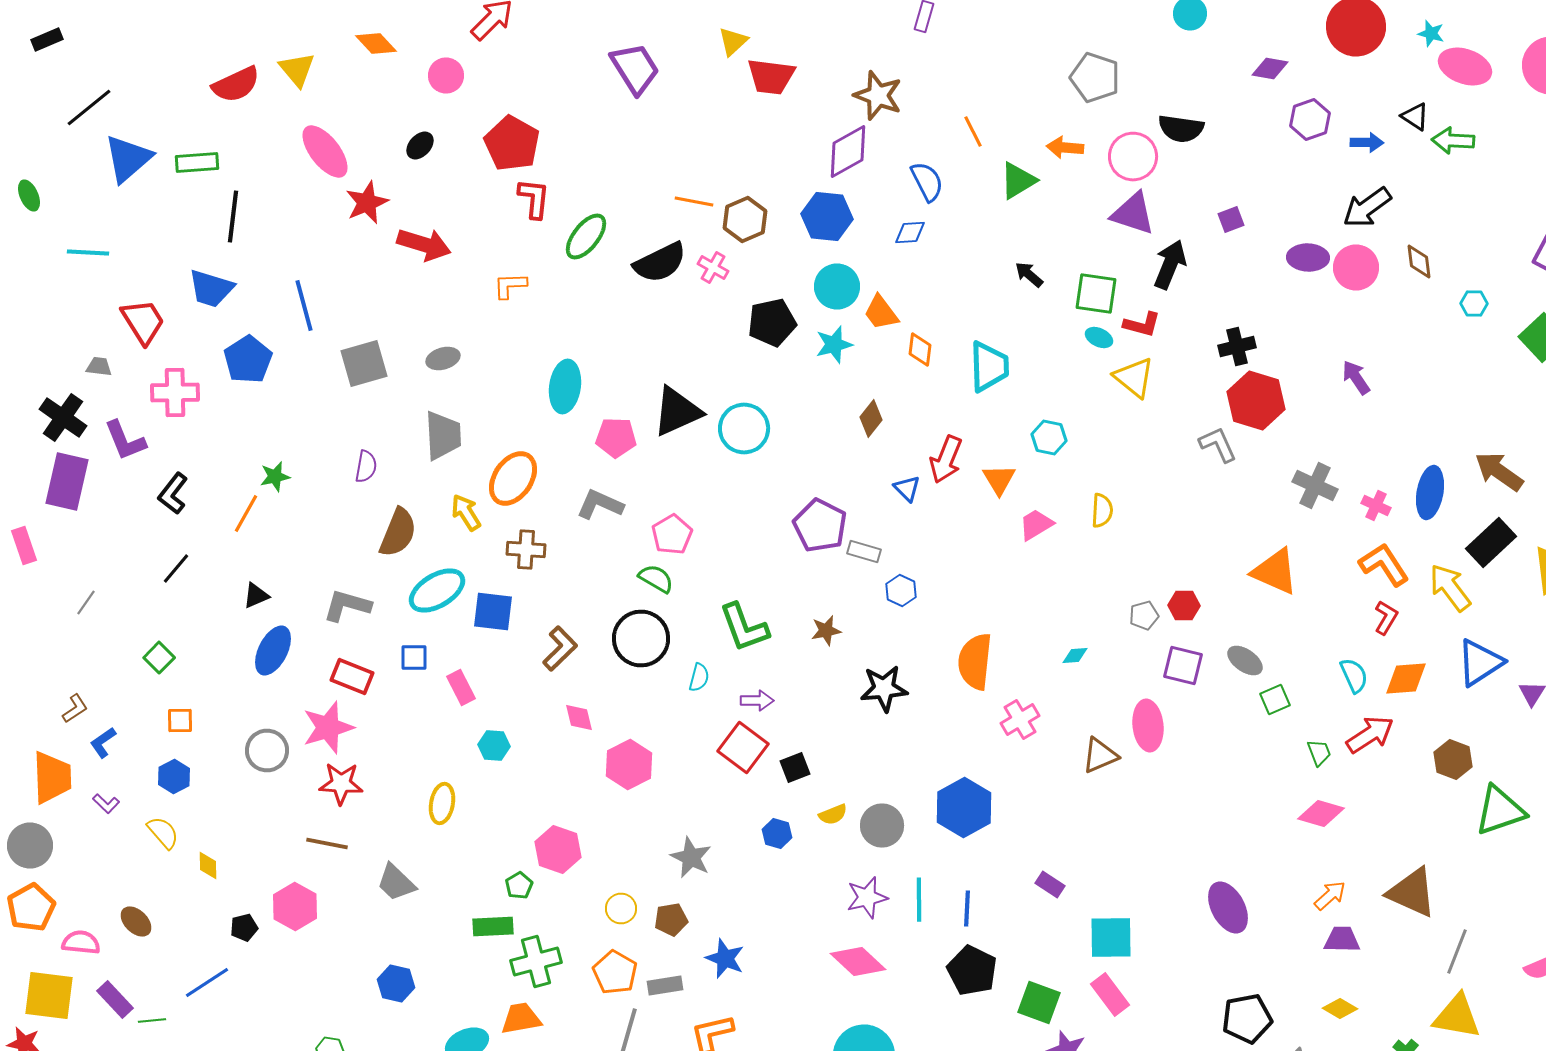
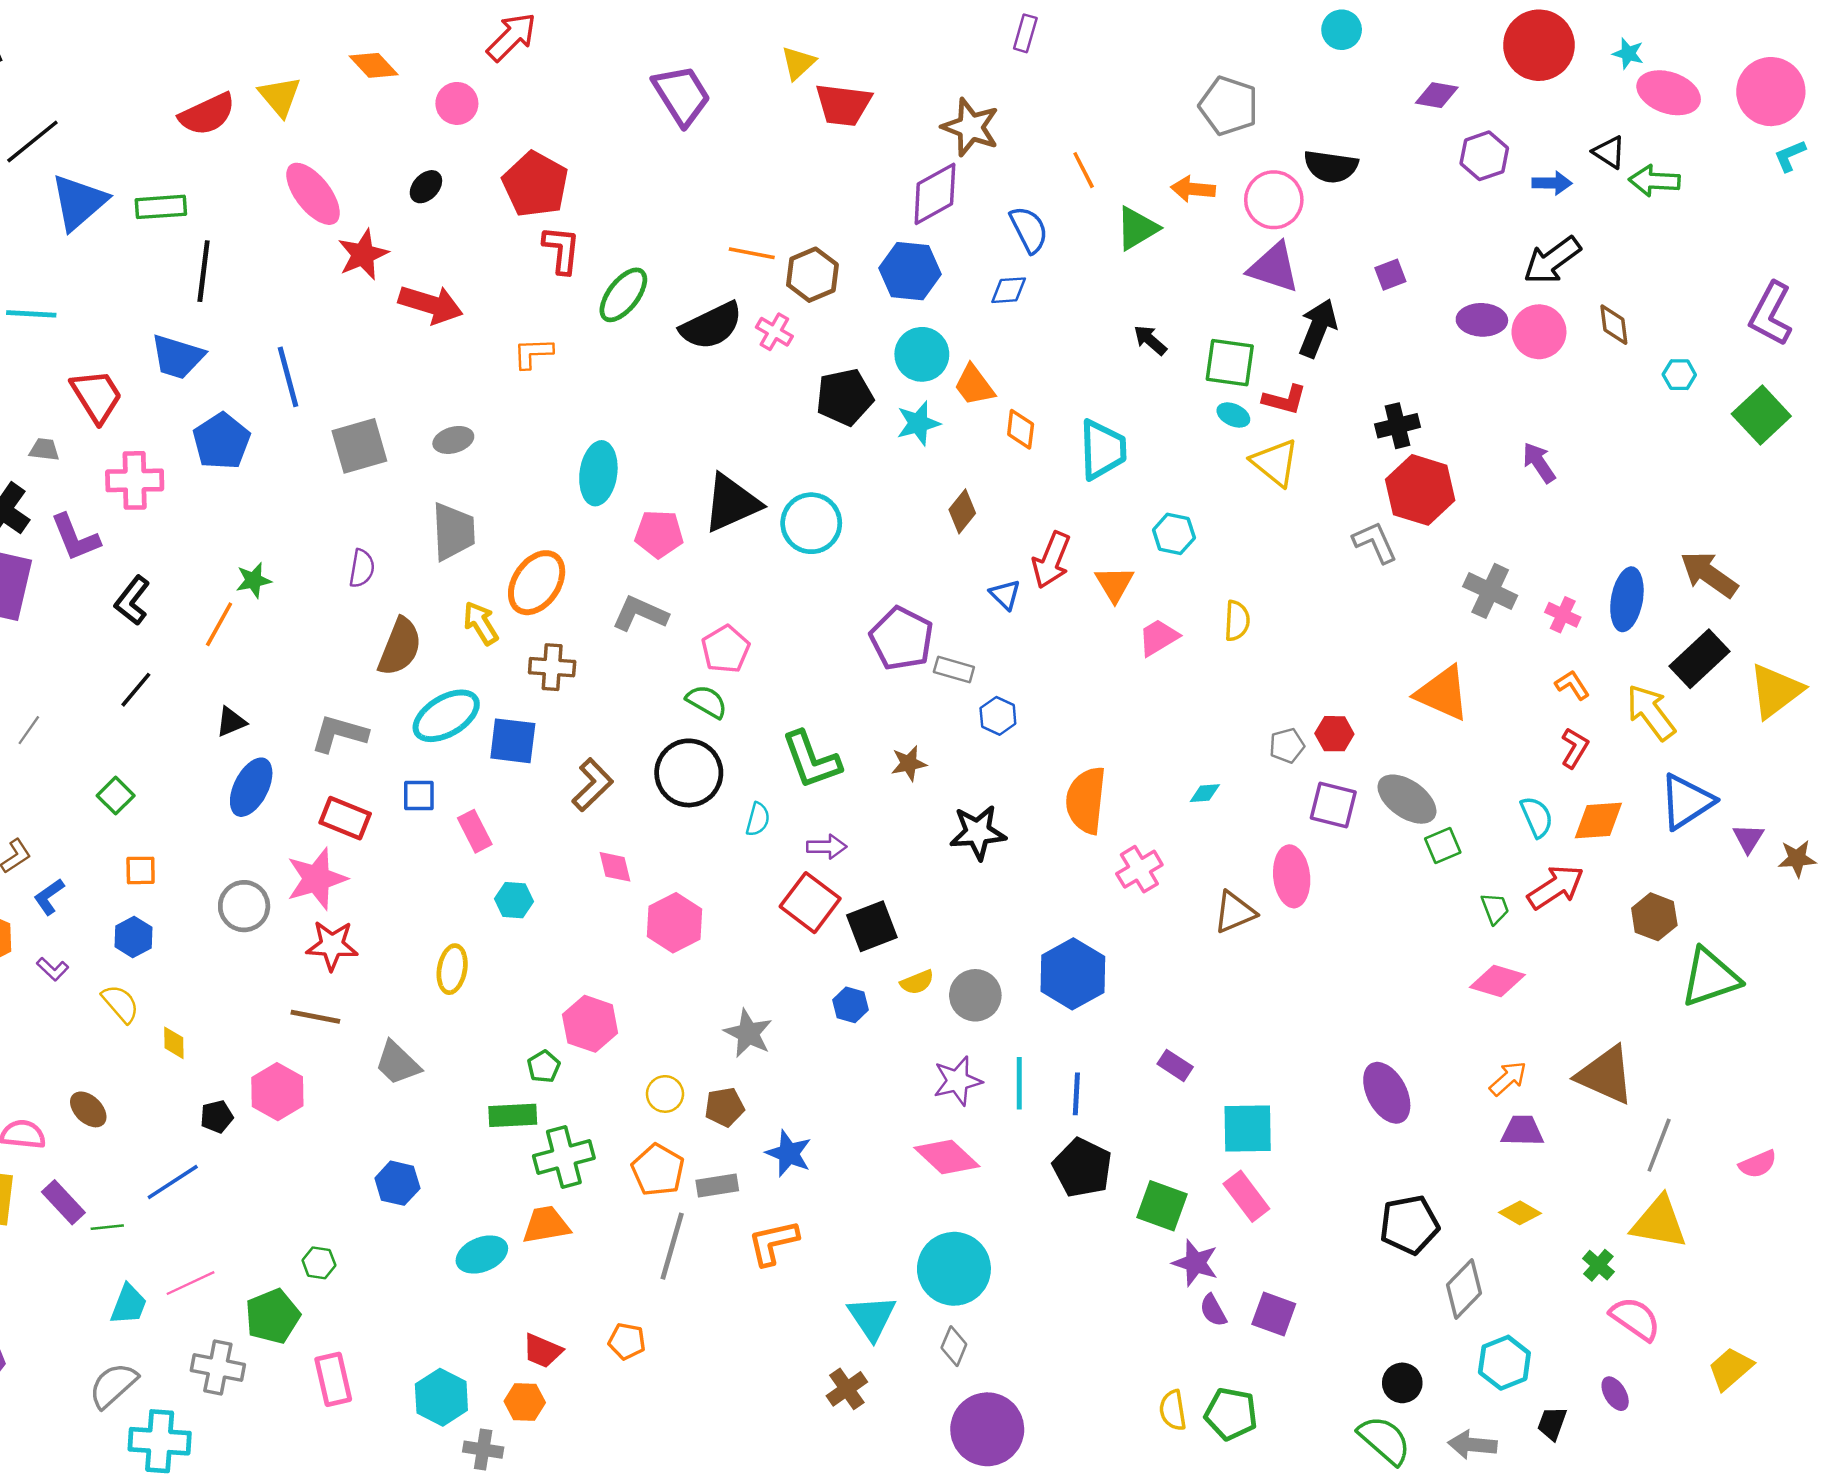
orange L-shape: (1384, 564) -> (1572, 685), size x0.6
gray ellipse: (1245, 660) -> (1407, 799), size x1.4
black square: (795, 768) -> (872, 926), size x1.4

